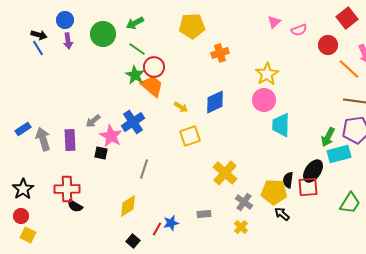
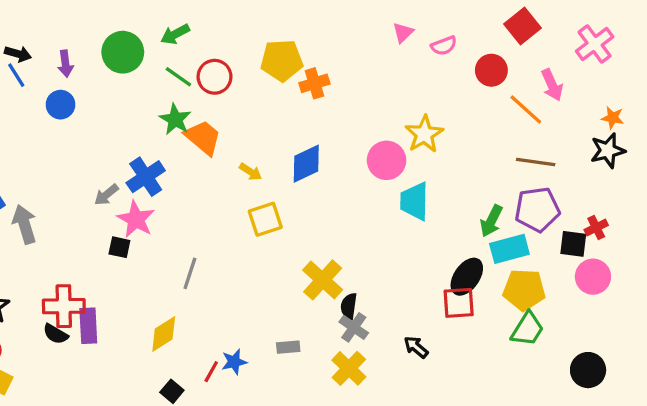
blue circle: (65, 20) -> (61, 105), moved
yellow pentagon: (192, 26) -> (282, 60), moved
red circle: (154, 67) -> (215, 77), moved
yellow star: (267, 74) -> (424, 134), moved
blue cross: (133, 122) -> (146, 177), moved
purple rectangle: (70, 140) -> (88, 326), moved
black semicircle: (288, 180) -> (349, 306), moved
yellow pentagon: (274, 192) -> (524, 290), moved
black semicircle: (75, 206) -> (56, 334), moved
yellow cross: (241, 227) -> (349, 368), size x1.5

